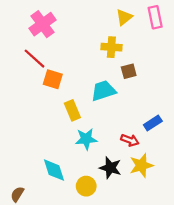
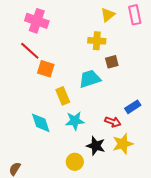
pink cross: (43, 24) -> (37, 21), turned -35
cyan diamond: (54, 170) -> (41, 123), moved

